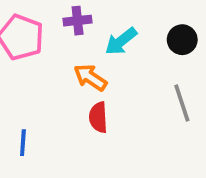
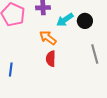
black circle: (182, 40) -> (85, 21), moved

